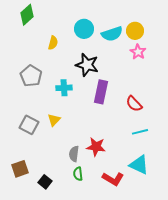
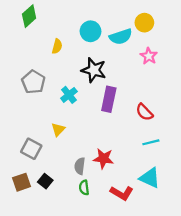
yellow circle: (135, 31) -> (144, 23), moved
cyan cross: (64, 88) -> (69, 95), turned -35
gray square: (29, 125) -> (31, 149), moved
black square: (45, 182) -> (45, 181), moved

